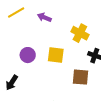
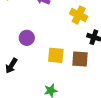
yellow square: (56, 55) -> (56, 55), moved

